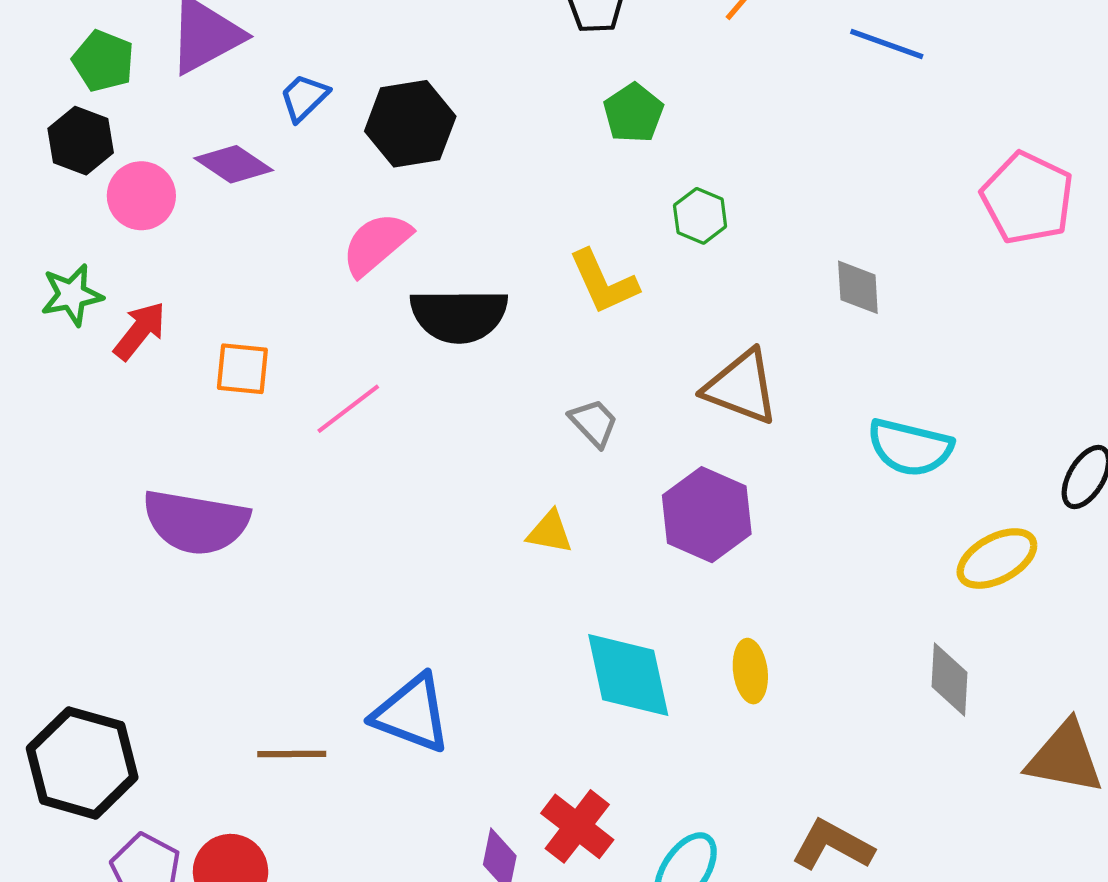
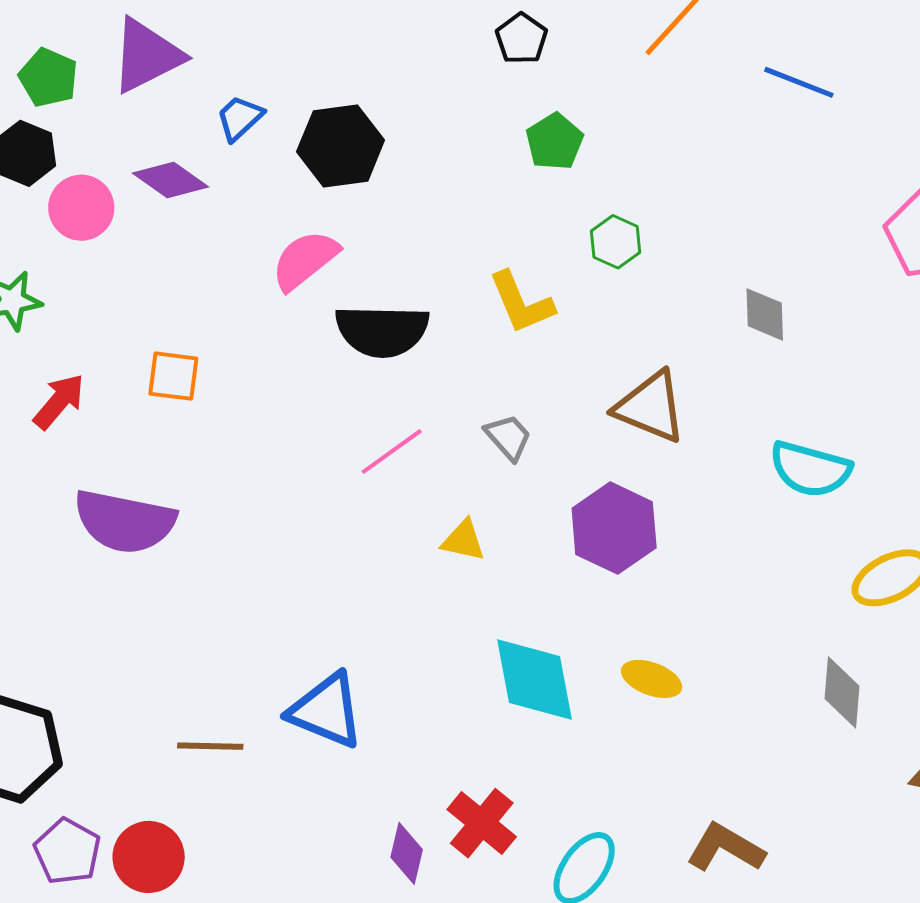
red arrow: (140, 331) -> (59, 401), moved
pink line: (348, 409) -> (392, 452), moved
yellow ellipse: (750, 671) -> (652, 679), turned -64

